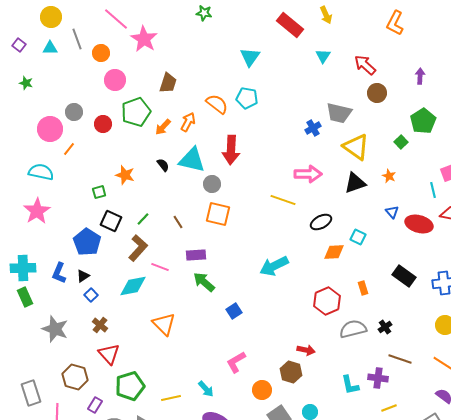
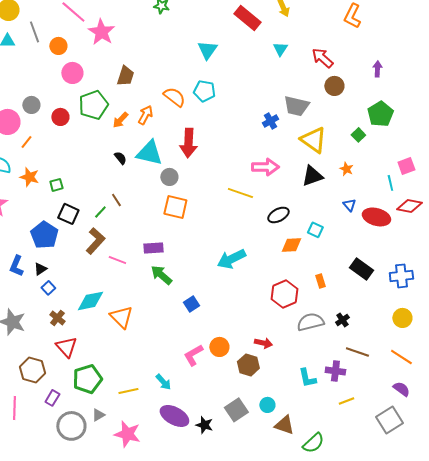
orange star: (125, 175) -> (29, 177), moved
brown line: (178, 222) -> (116, 200), moved
cyan diamond: (133, 286) -> (90, 301), moved
orange circle: (262, 390) -> (219, 347), moved

